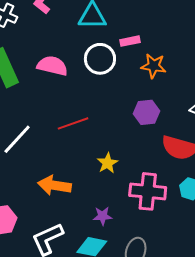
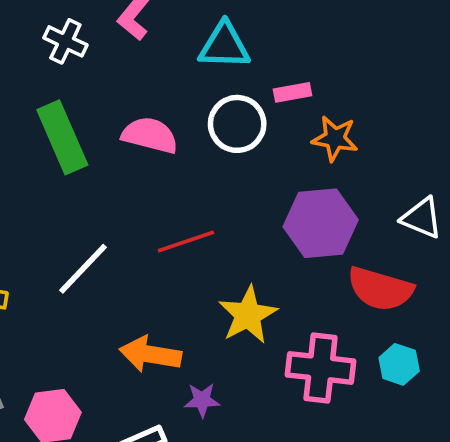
purple hexagon: (147, 112) -> (321, 223), size x1.5
yellow star: (107, 163) -> (248, 315), size x1.5
purple star: (103, 216) -> (202, 400), moved

